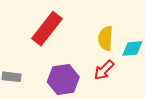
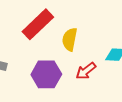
yellow semicircle: (106, 38) -> (70, 39), moved

